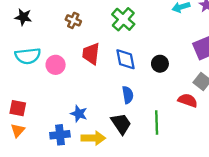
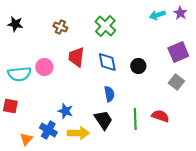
cyan semicircle: (28, 56) -> (19, 74), moved
red semicircle: (188, 100) -> (160, 116), moved
orange triangle: (18, 130) -> (26, 139), moved
blue cross: (60, 135) -> (48, 130), turned 36

